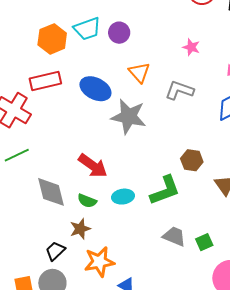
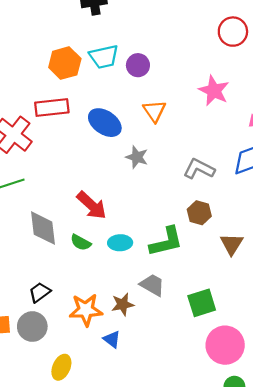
pink star: (191, 47) -> (214, 91), size x1.6
gray L-shape: (179, 90) -> (199, 169), moved
gray star: (129, 117) -> (137, 157), size x0.6
brown star: (80, 229) -> (123, 304), moved
gray trapezoid: (174, 236) -> (152, 285), moved
green square: (204, 242) -> (202, 303), size x1.5

